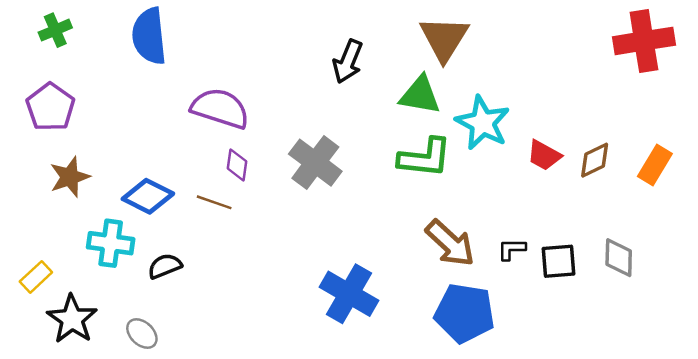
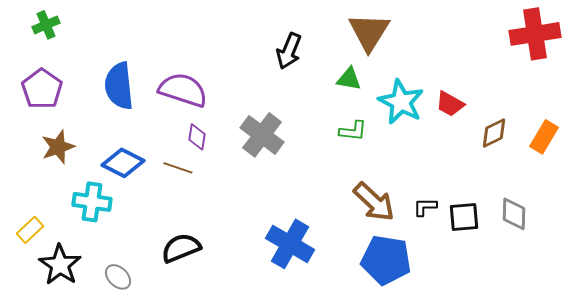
blue semicircle: (149, 36) -> (119, 86), moved
green triangle: (420, 95) -> (349, 79), size x0.7
red trapezoid: (544, 155) -> (450, 104), moved
green L-shape: (425, 158) -> (353, 131), size x0.6
black semicircle: (165, 266) -> (181, 248), moved, size x1.4

